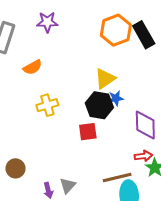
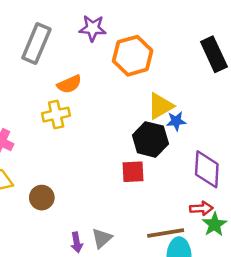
orange hexagon: (116, 30) -> (133, 56), moved
blue star: (116, 98) -> (176, 121), moved
yellow cross: (47, 105) -> (56, 115), moved
brown circle: (15, 168) -> (42, 198), moved

